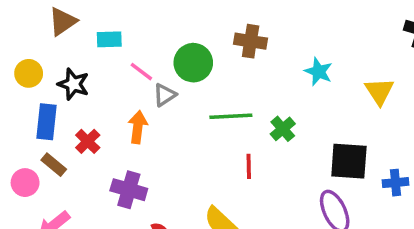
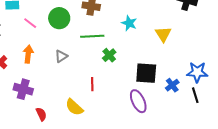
gray triangle: (165, 95) -> (61, 56), moved
green line: (231, 116) -> (92, 36), moved
red line: (249, 166) -> (92, 84), moved
blue cross: (395, 183) -> (172, 85), turned -32

